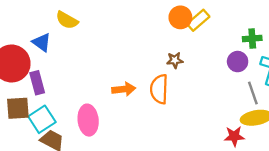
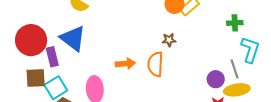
blue triangle: (42, 42) -> (73, 38), moved, size x1.6
purple circle: (238, 62) -> (216, 79), moved

